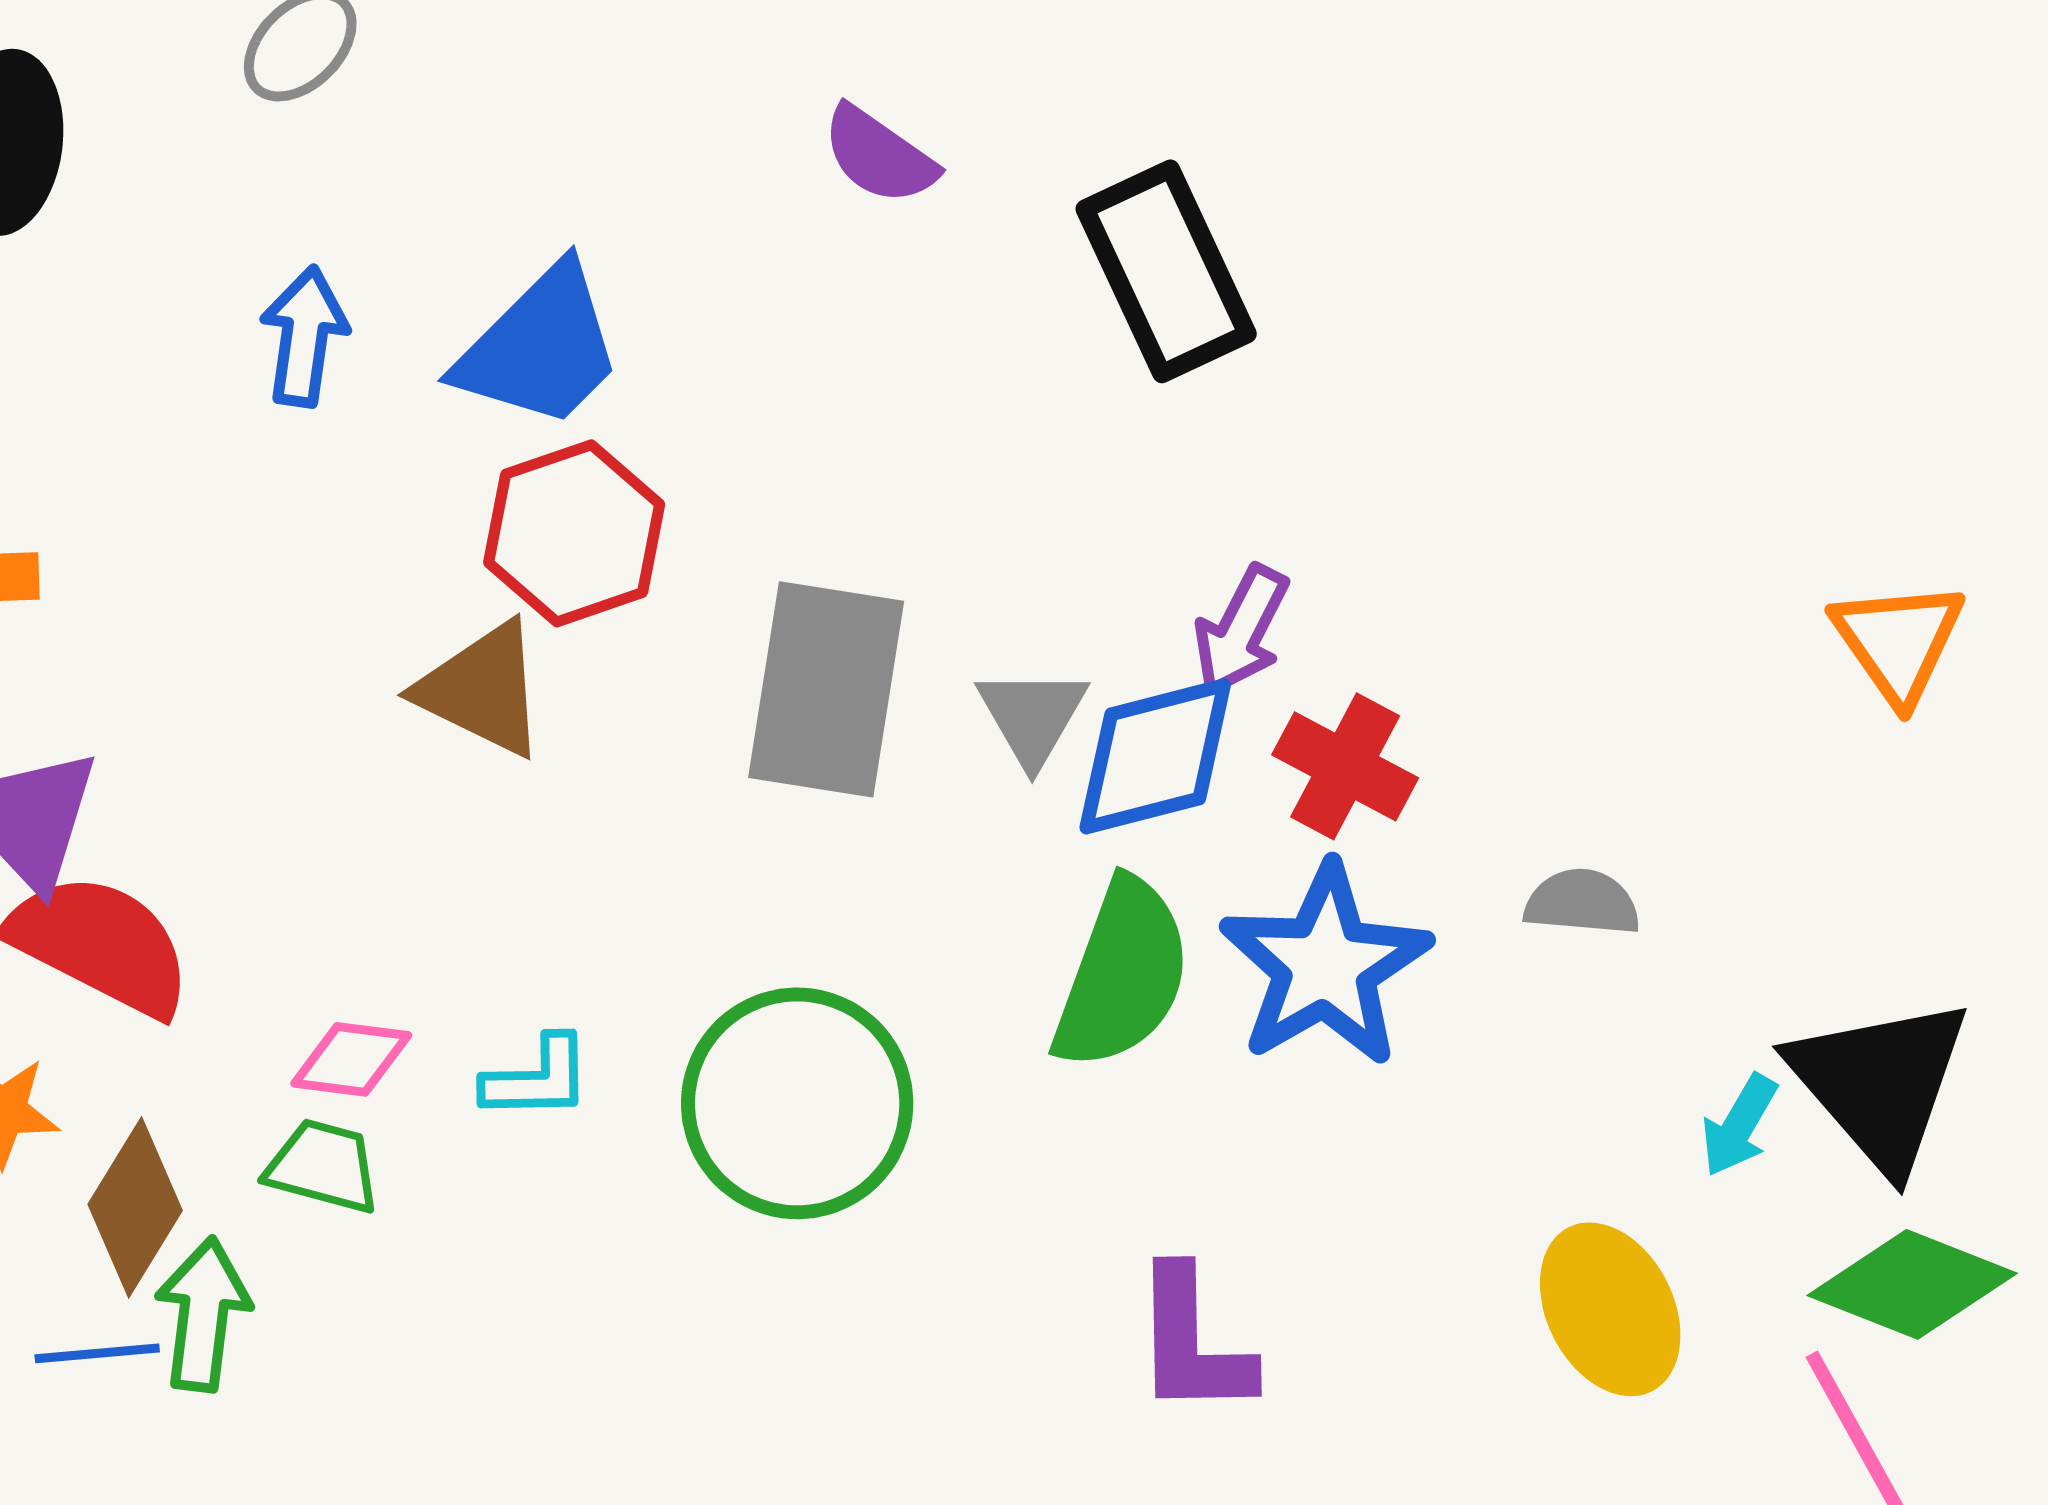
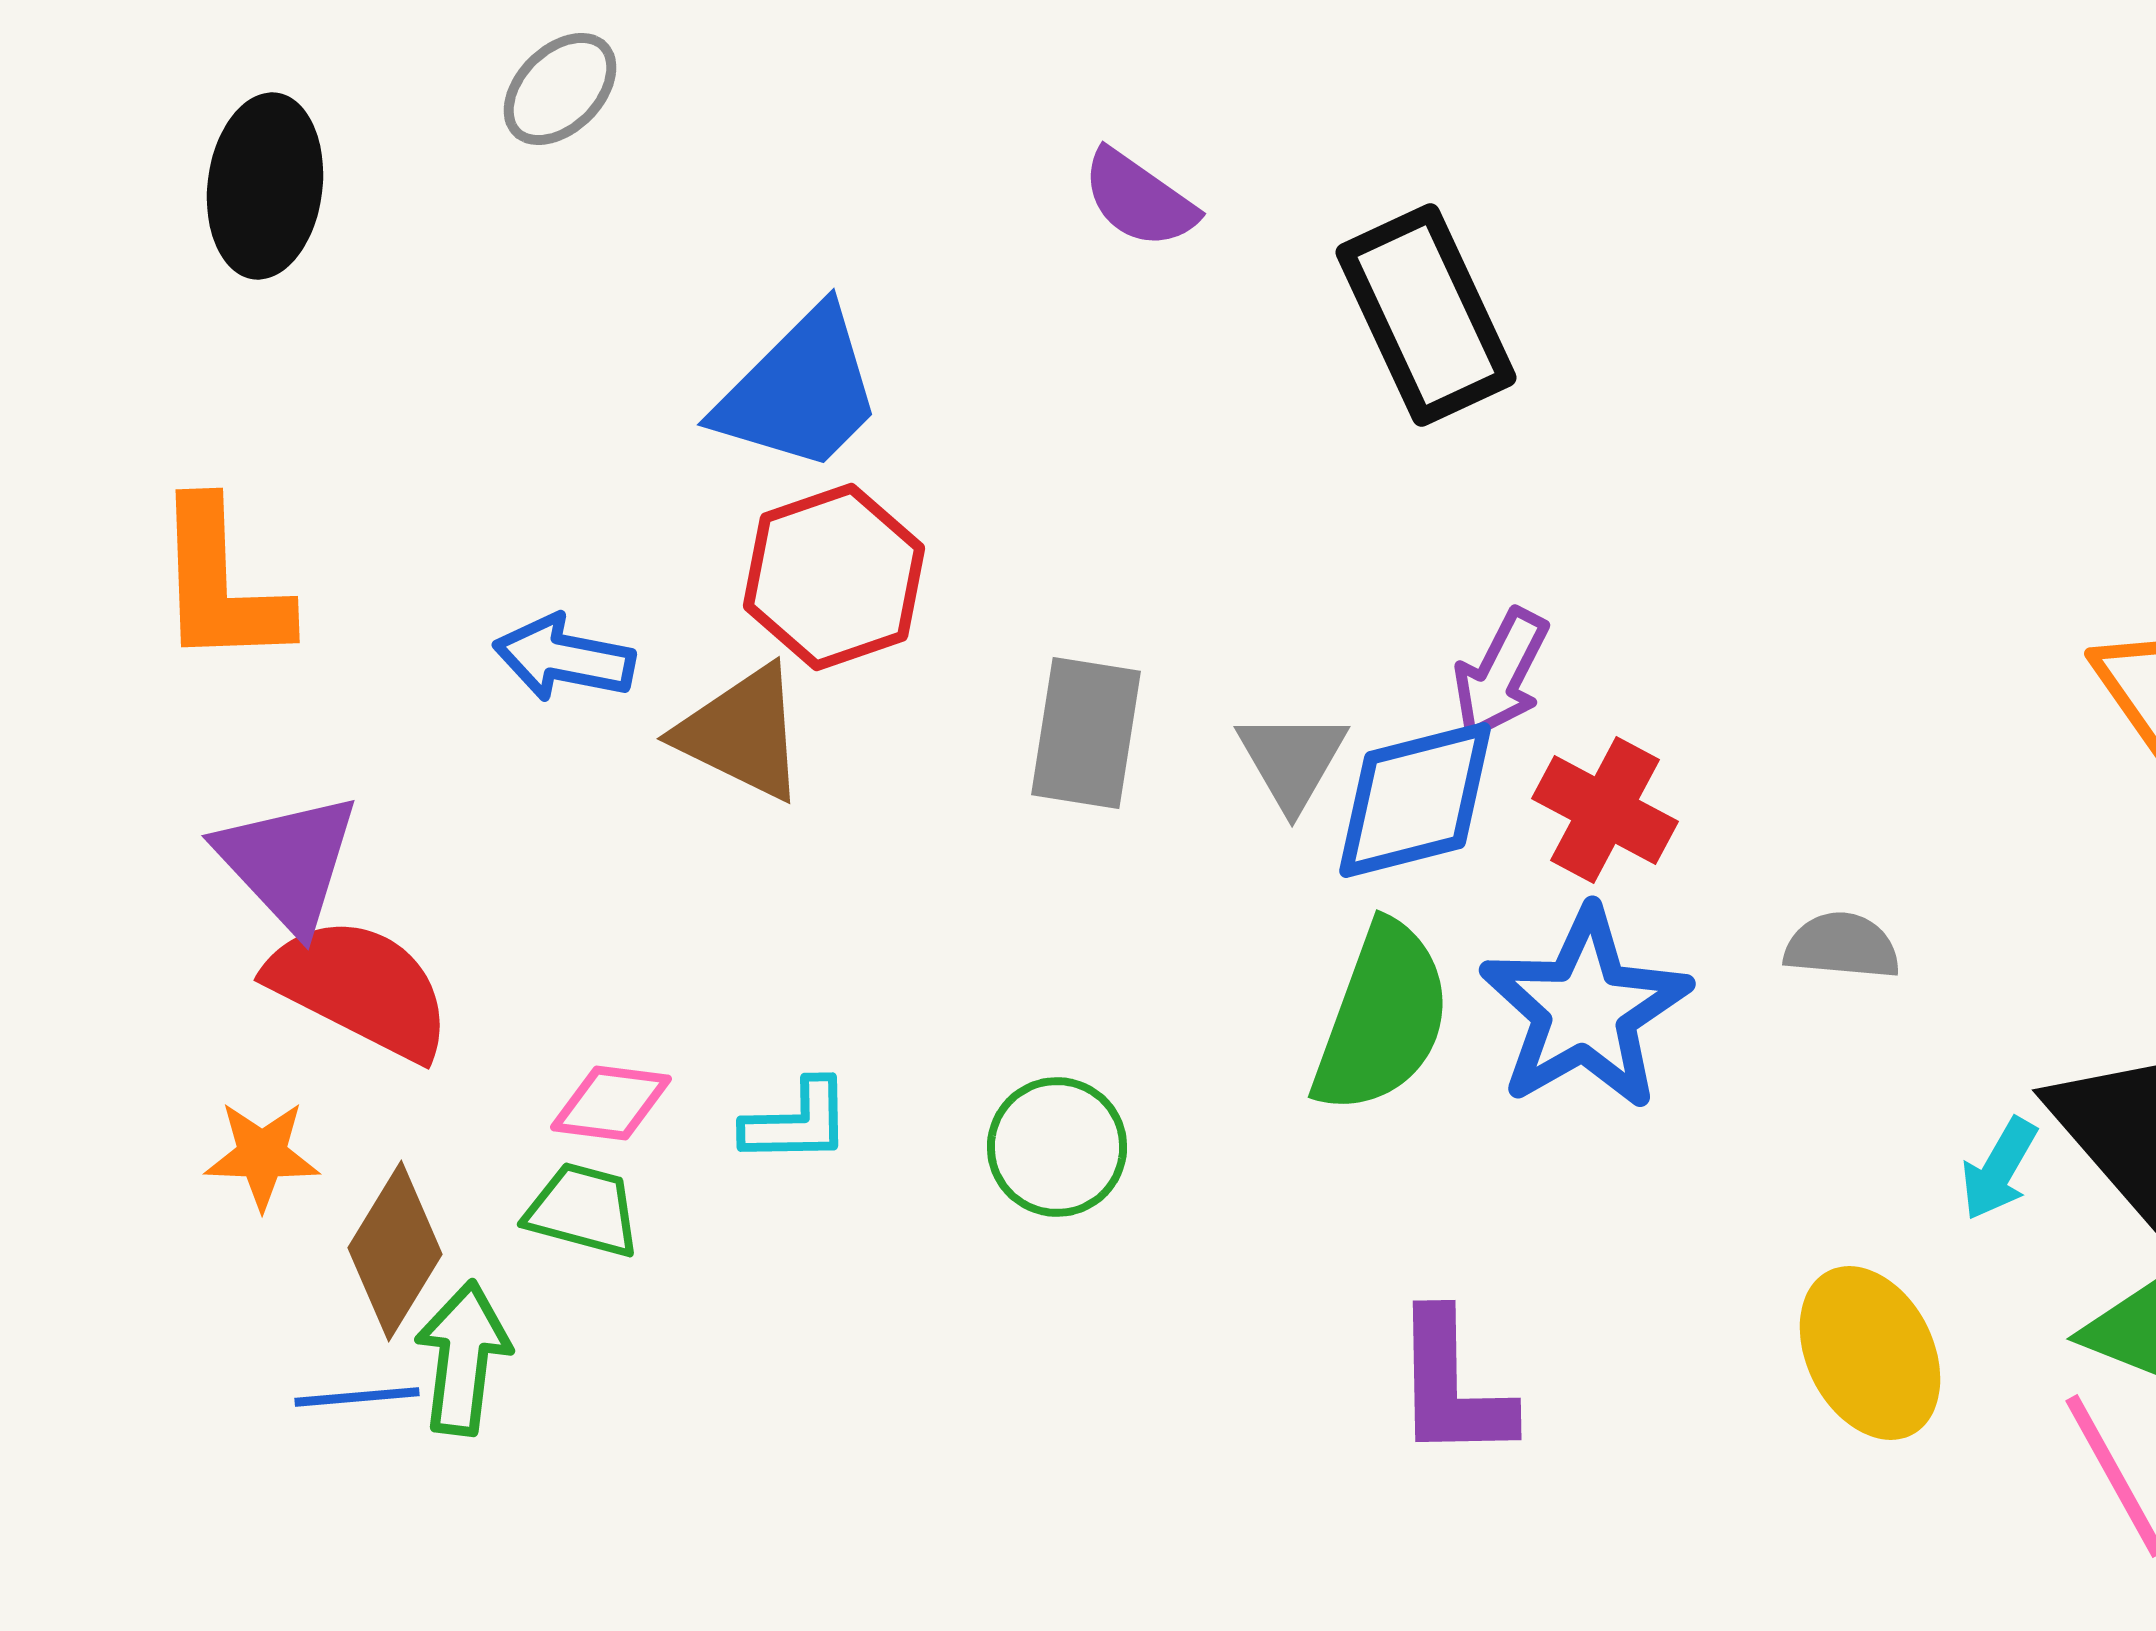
blue arrow: (304, 336) -> (564, 658), moved, turned -87
gray rectangle: (826, 689) -> (1086, 733), size x0.7
green circle: (797, 1103) -> (1057, 1147), size x0.6

